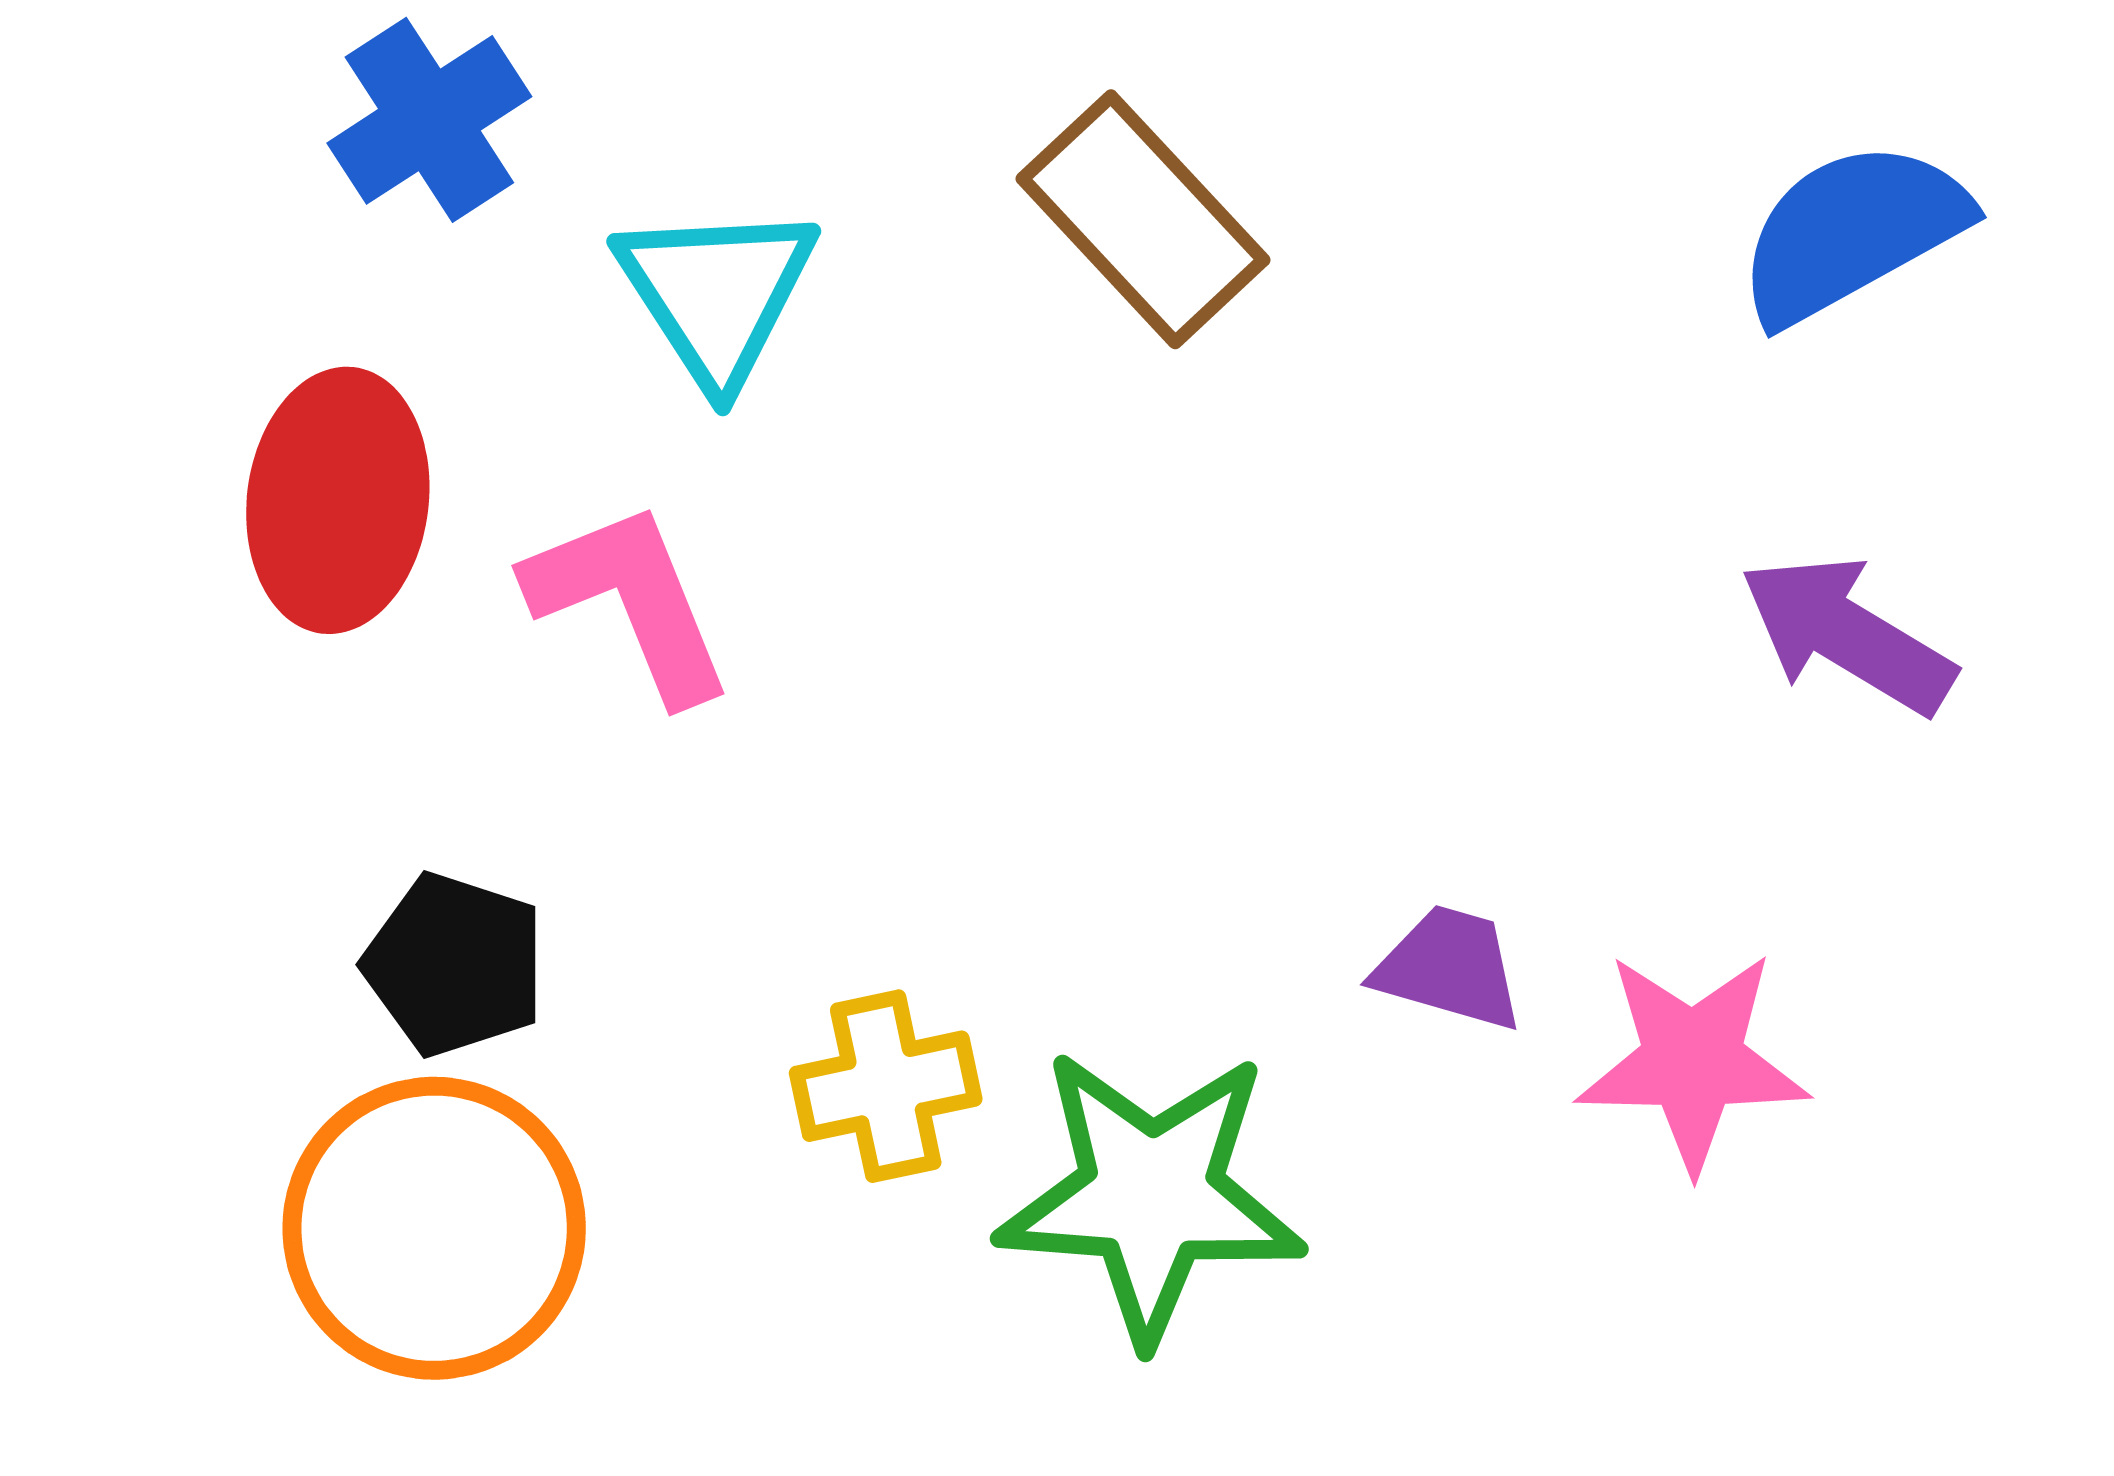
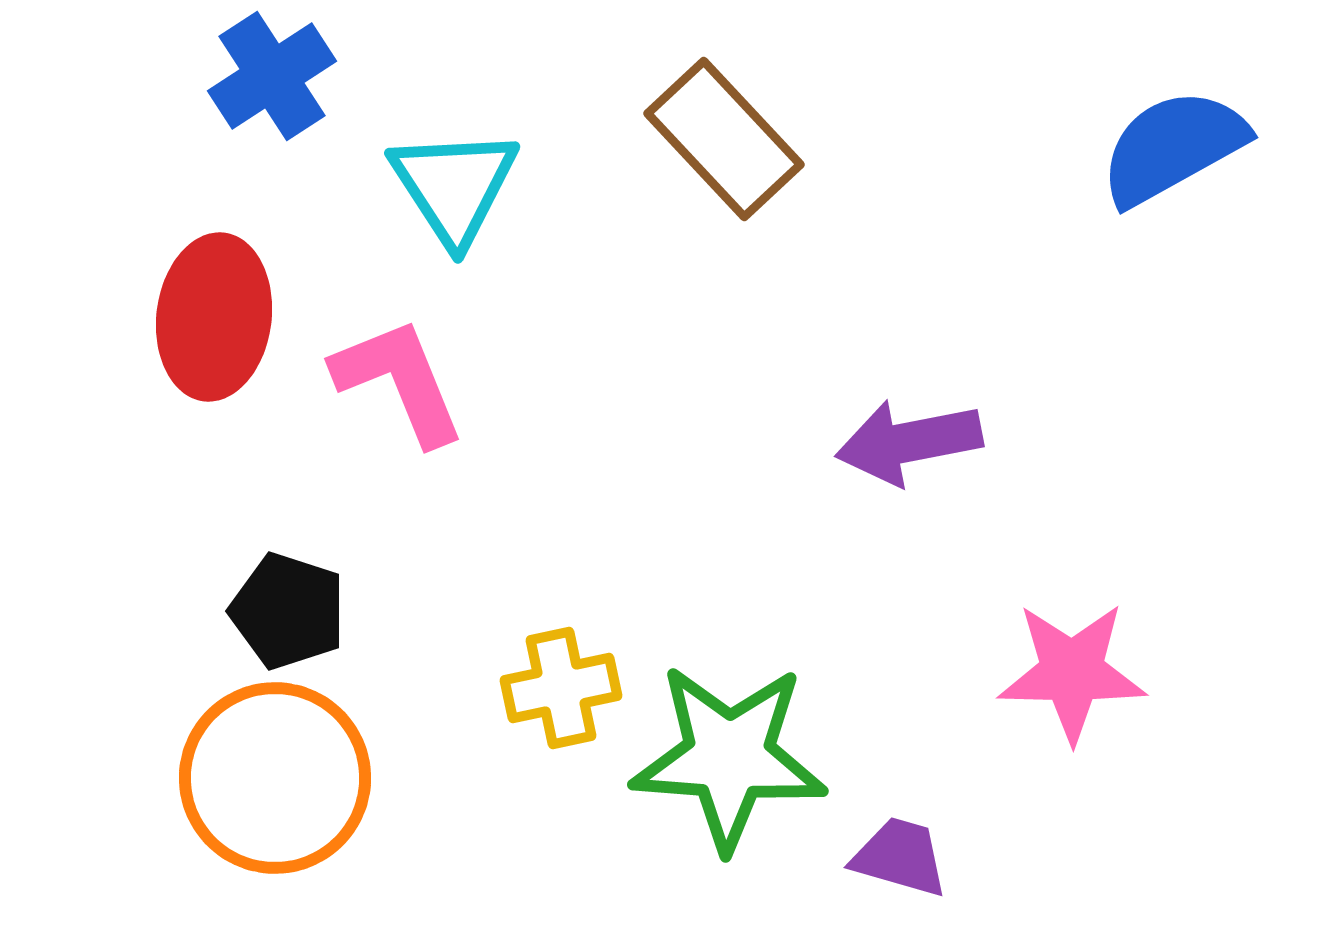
purple arrow: (1847, 635) -> (909, 442), moved, turned -42
purple trapezoid: (1449, 968) -> (900, 857), moved

